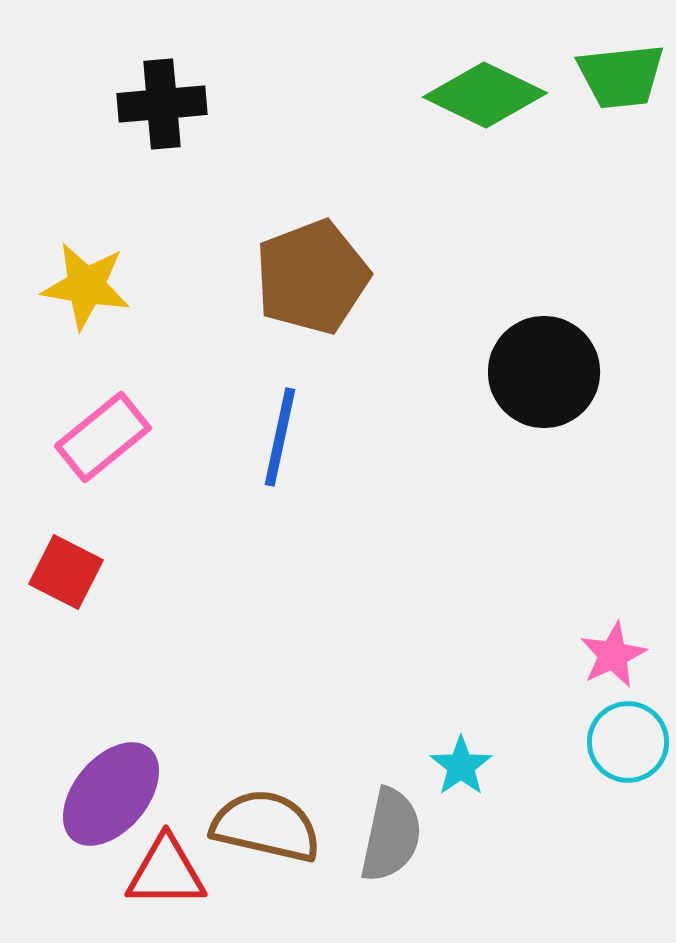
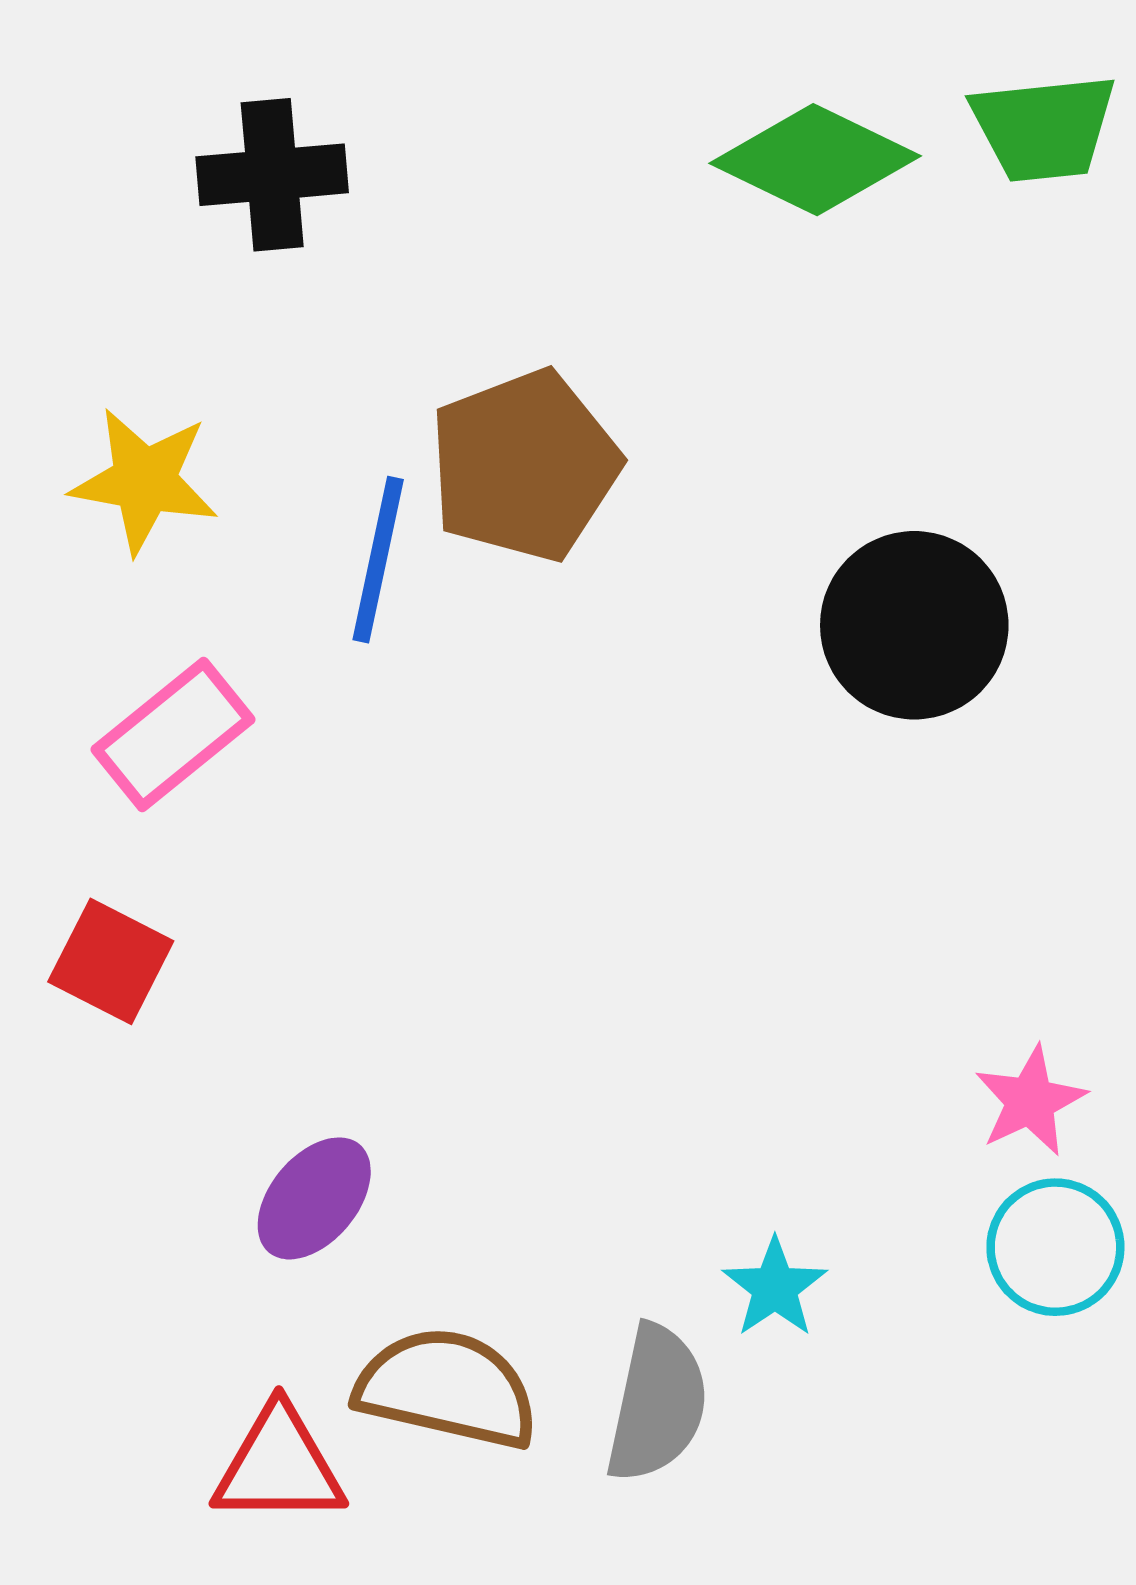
blue line: (280, 437) -> (378, 560), moved
purple ellipse: (111, 794) -> (314, 1198), moved, size x0.7

